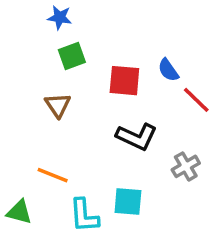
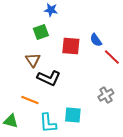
blue star: (60, 17) -> (51, 10), moved
black L-shape: (137, 137) -> (49, 78), moved

